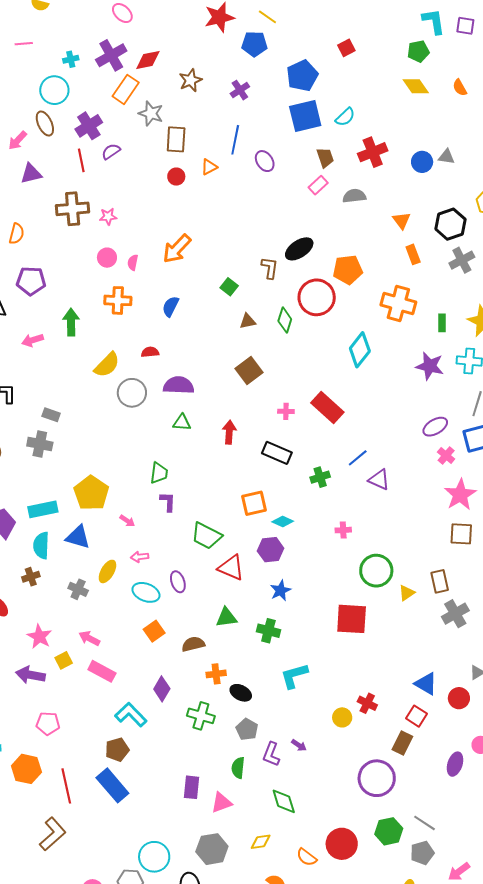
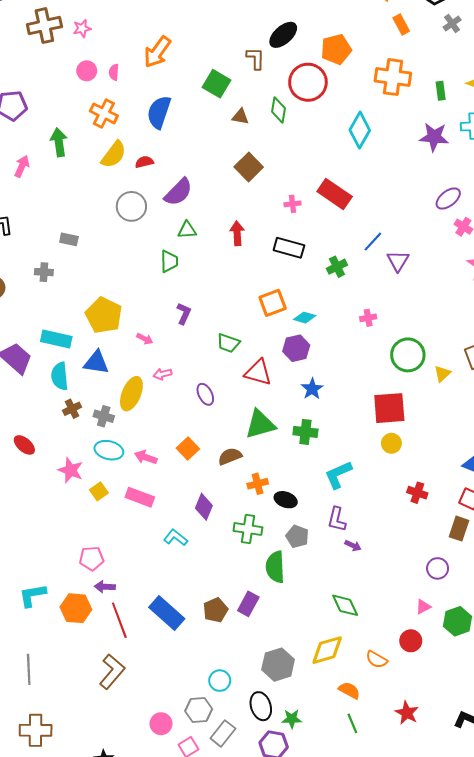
gray cross: (462, 260) -> (452, 23), size x0.7
green square: (229, 287) -> (217, 84), size x1.5
orange cross: (118, 300) -> (104, 113), turned 32
blue semicircle: (171, 306) -> (159, 112), size x1.5
brown triangle: (248, 321) -> (240, 117), turned 30
pink arrow: (33, 340) -> (22, 166), turned 140
yellow semicircle: (107, 365) -> (114, 154), moved
purple semicircle: (179, 385) -> (178, 192), turned 140
gray rectangle: (51, 415) -> (69, 239), moved
gray cross: (40, 444) -> (44, 272), size x0.7
green trapezoid: (159, 473) -> (169, 261), moved
purple triangle: (379, 480) -> (398, 261), turned 45
purple L-shape: (168, 502) -> (184, 313), turned 30
cyan rectangle: (43, 509) -> (56, 339), turned 32
green trapezoid: (206, 536) -> (228, 343), size x0.7
yellow ellipse: (107, 571) -> (131, 394), size x1.4
brown cross: (31, 577) -> (72, 409), moved
cyan ellipse: (146, 592) -> (109, 450), moved
green triangle: (226, 617) -> (260, 424), size x1.4
pink arrow: (89, 638) -> (146, 457), moved
purple arrow: (30, 675) -> (105, 587), moved, size x0.7
cyan L-shape: (131, 715) -> (176, 538), size x0.7
yellow circle: (342, 717) -> (391, 443), moved
brown pentagon: (117, 750) -> (215, 610), moved
purple L-shape: (271, 754) -> (337, 519), moved
green semicircle: (238, 768) -> (275, 567), moved, size x1.4
purple circle: (377, 778) -> (438, 568), size x0.6
purple rectangle: (192, 787) -> (248, 604), turned 30
pink triangle: (221, 803) -> (423, 607), moved, size x0.7
yellow diamond: (261, 842) -> (327, 650), size x1.6
red circle: (342, 844) -> (411, 641), size x0.7
cyan circle: (154, 857) -> (220, 681), size x0.7

